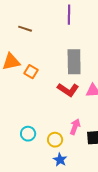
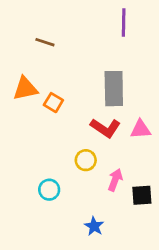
purple line: (69, 15) -> (124, 22), moved
yellow circle: (55, 140) -> (86, 160), moved

